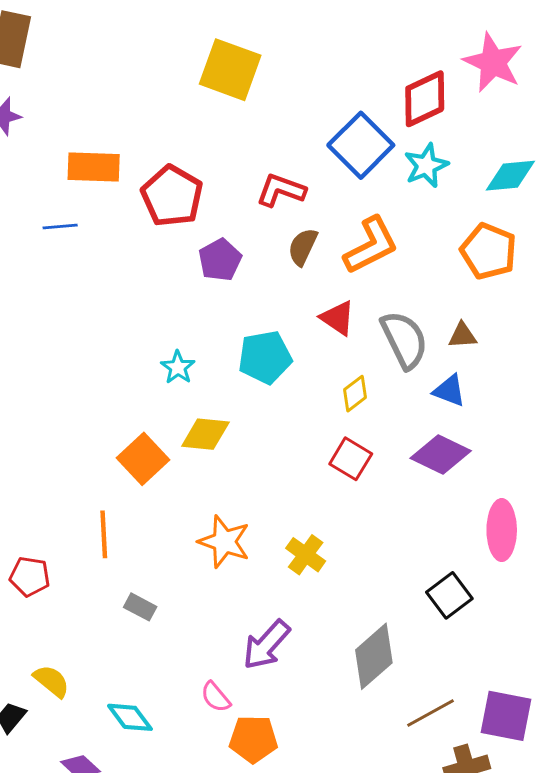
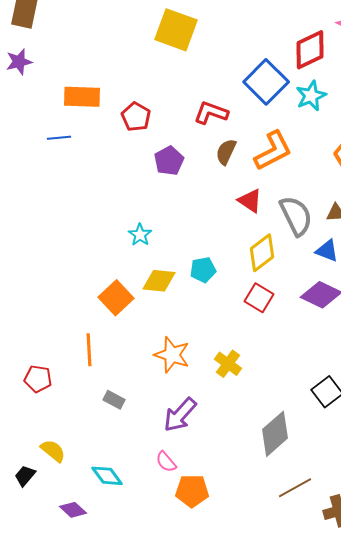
red pentagon: (172, 196) -> (136, 117), size x0.7
cyan pentagon: (265, 357) -> (203, 270), moved, size x0.7
yellow diamond: (355, 394) -> (262, 253), size x1.5
purple arrow: (266, 645) -> (180, 415), moved
brown line: (431, 713) -> (295, 488), moved

